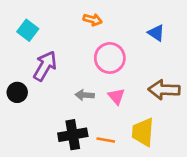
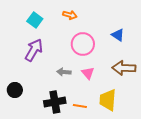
cyan square: (28, 30) -> (35, 20), moved
blue triangle: (156, 33) -> (118, 35), moved
black circle: (17, 92) -> (15, 90), moved

